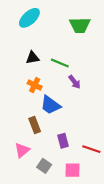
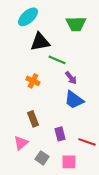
black triangle: (33, 58) -> (40, 42), moved, size x1.5
blue trapezoid: (50, 105) -> (74, 100), moved

